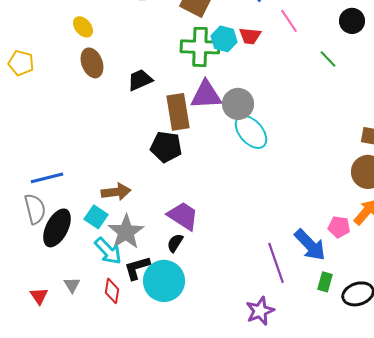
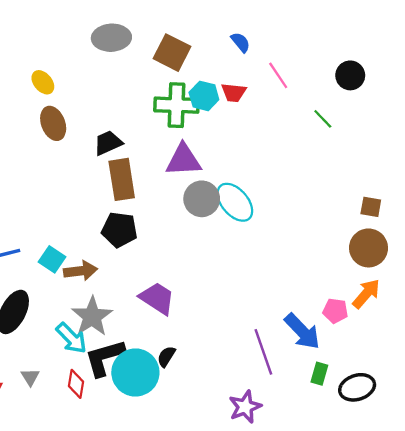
gray circle: (238, 104) -> (202, 199), moved
brown rectangle: (178, 112) -> (122, 179), moved
black pentagon: (166, 147) -> (119, 230), moved
cyan square: (96, 217) -> (52, 259), moved
black semicircle: (175, 243) -> (166, 356), moved
black L-shape: (137, 268) -> (105, 358), size x1.4

